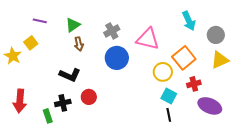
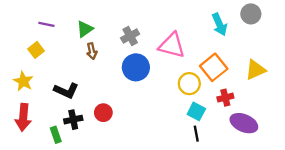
gray circle: (216, 35) -> (251, 14), moved
yellow star: (13, 56) -> (23, 81), moved
black L-shape: (70, 75) -> (66, 91), moved

